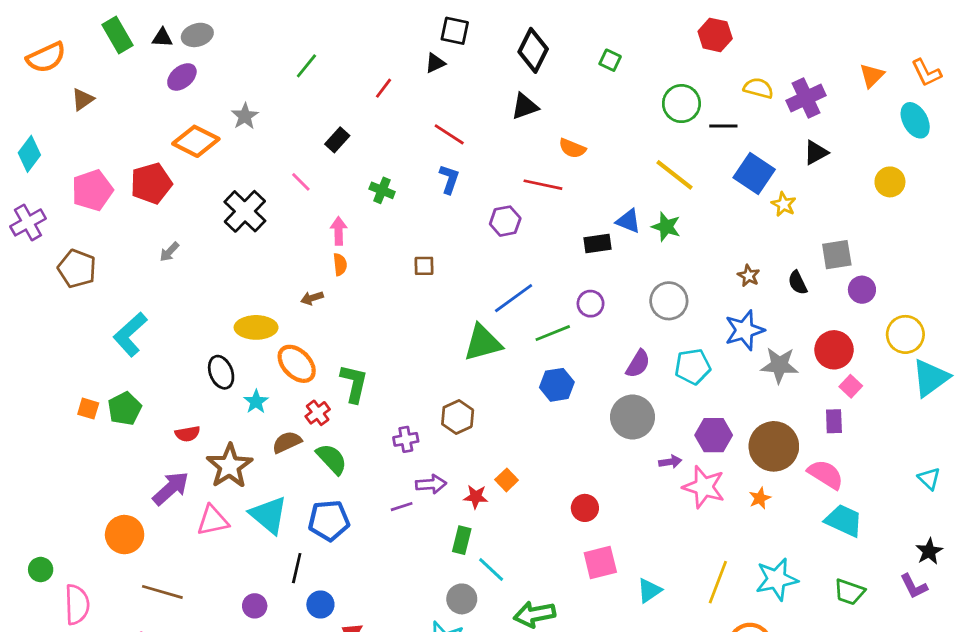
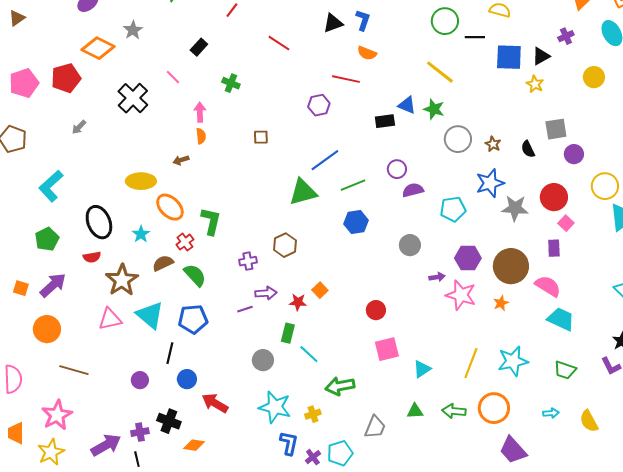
purple cross: (806, 98) -> (566, 36), moved, size x0.6
blue square: (754, 174) -> (509, 57), moved, turned -32
blue L-shape: (449, 179) -> (363, 20), moved
yellow star: (784, 204) -> (535, 84), moved
gray circle: (669, 301) -> (458, 139), moved
purple circle: (591, 304) -> (397, 169), moved
purple semicircle: (638, 364) -> (413, 190), moved, turned -135
black ellipse: (221, 372) -> (99, 222), moved, size x1.4
orange square: (88, 409) -> (21, 288), moved
gray circle: (632, 417) -> (410, 245), size x0.7
purple arrow: (171, 488) -> (53, 285), moved
gray circle: (462, 599) -> (263, 360), moved

